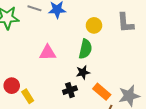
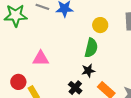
pink triangle: (48, 53) -> (41, 58), moved
black cross: (70, 90) -> (75, 88), turned -32

